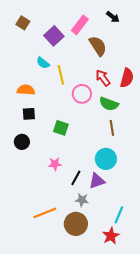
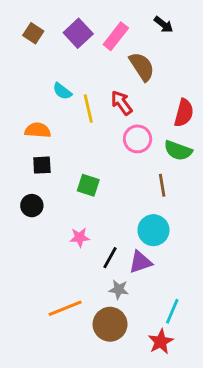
purple square: (54, 36) -> (78, 33), moved
red arrow: (103, 78) -> (122, 103), moved
pink circle: (82, 94) -> (138, 139), moved
green semicircle: (109, 104) -> (178, 151), moved

